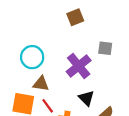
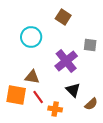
brown square: (75, 17) -> (63, 17), turned -35
cyan circle: (32, 57) -> (31, 37), moved

